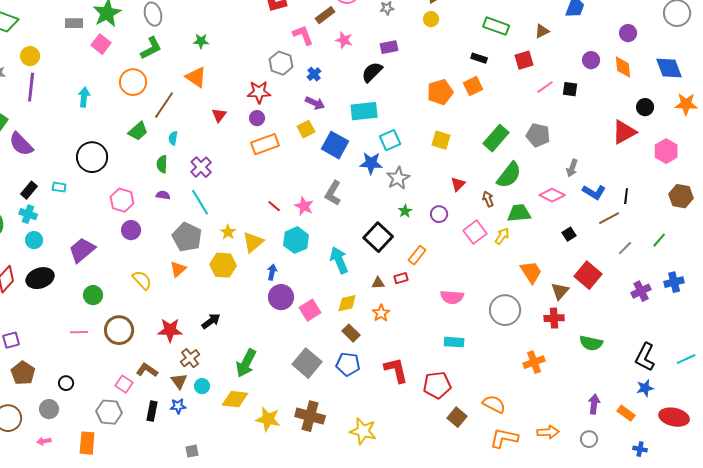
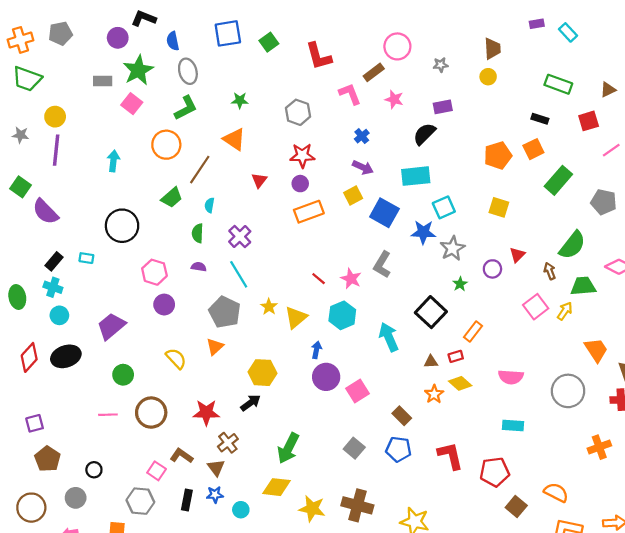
gray hexagon: (281, 63) -> (298, 112), moved
green rectangle: (496, 138) -> (558, 180), moved
purple circle: (439, 214) -> (492, 269), moved
yellow hexagon: (223, 265) -> (262, 373), moved
yellow diamond: (347, 303) -> (460, 383), moved, turned 55
gray square: (307, 363) -> (354, 448), size x0.7
cyan circle: (202, 386) -> (241, 510), moved

